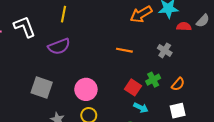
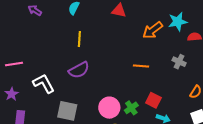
white L-shape: (25, 27) -> (44, 84), moved
green cross: (153, 80) -> (131, 108), moved

